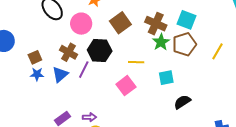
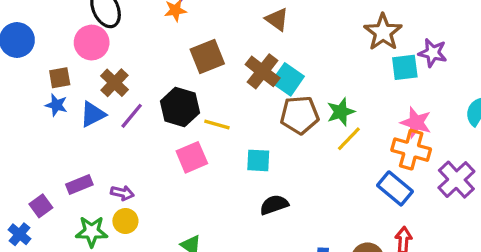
cyan square: (186, 20) -> (288, 79), moved
pink circle: (81, 24) -> (92, 43), moved
green star: (161, 42) -> (341, 112), moved
black hexagon: (100, 51) -> (180, 107), moved

